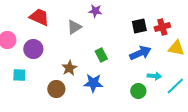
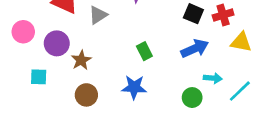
black square: (139, 26) -> (193, 14), turned 35
gray triangle: (74, 27) -> (98, 15), moved
brown star: (69, 68) -> (81, 60), moved

